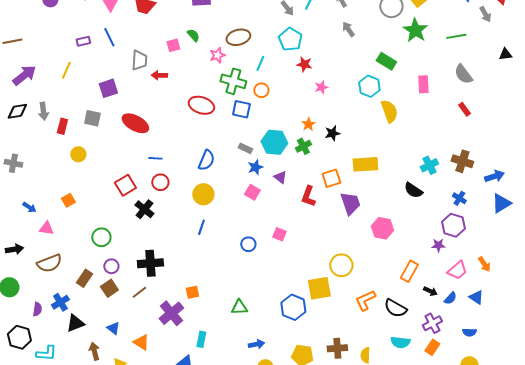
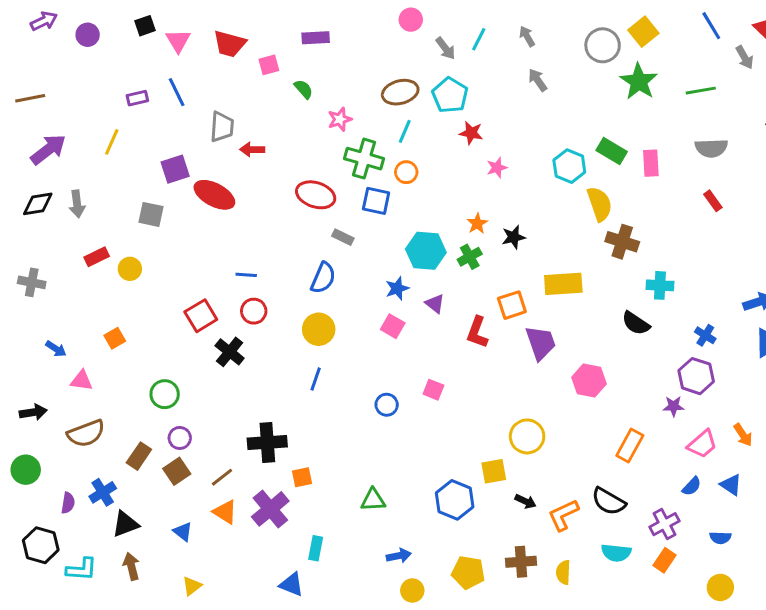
brown ellipse: (238, 37) -> (400, 92), moved
pink square: (173, 45) -> (269, 65), moved
green rectangle: (386, 61) -> (612, 151), moved
gray semicircle: (463, 74) -> (711, 148), turned -55
red ellipse: (135, 123) -> (214, 195), moved
red rectangle: (62, 126) -> (97, 257), moved, turned 49
gray rectangle: (245, 148) -> (343, 237), moved
brown cross: (462, 161) -> (622, 242), moved
cyan cross: (429, 165) -> (660, 285), turned 30
black cross: (150, 263) -> (267, 442), moved
yellow square: (319, 288) -> (494, 471), size x0.7
black arrow: (430, 291) -> (526, 501), moved
orange L-shape: (365, 300) -> (563, 515), moved
orange triangle: (141, 342) -> (225, 512), moved
brown arrow: (94, 351) -> (131, 566), moved

